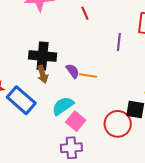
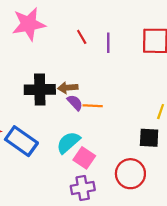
purple line: (119, 42) -> (108, 43), moved
brown arrow: (43, 74) -> (68, 88), moved, turned 108
red circle: (118, 124) -> (130, 174), moved

